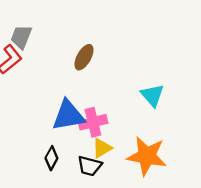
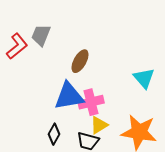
gray trapezoid: (21, 37) -> (41, 35), moved
brown ellipse: (84, 57) -> (80, 61), moved

